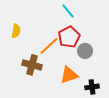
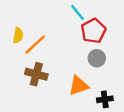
red pentagon: (69, 37) -> (93, 31), moved
orange line: (49, 46) -> (35, 45), moved

